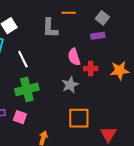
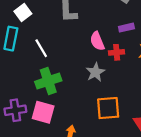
purple rectangle: (98, 36) -> (126, 28), moved
pink square: (20, 117) -> (43, 112), size x1.5

